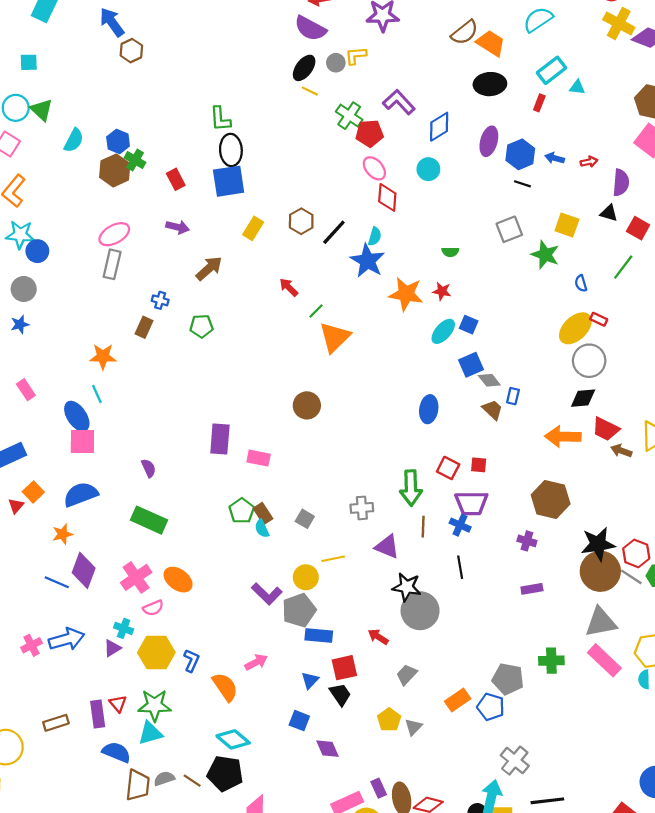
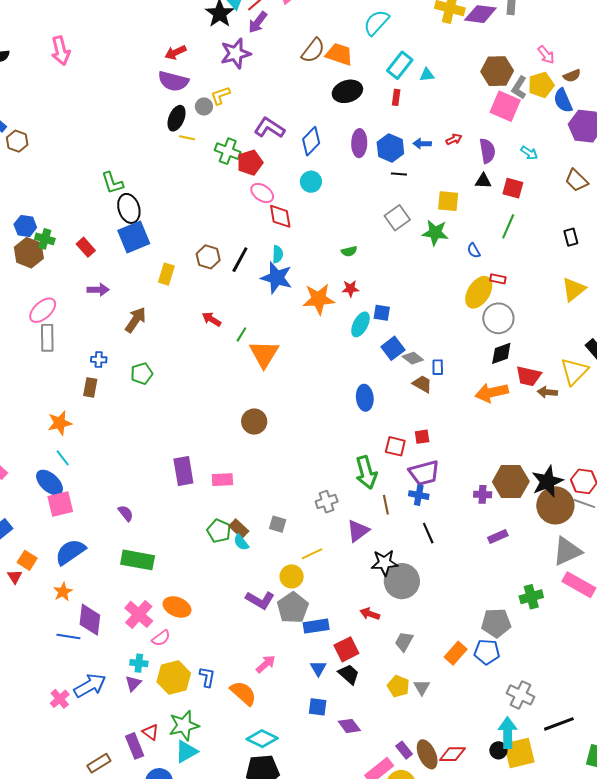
brown hexagon: (551, 499) -> (511, 482), moved
purple triangle: (387, 547) -> (358, 531), turned -45

